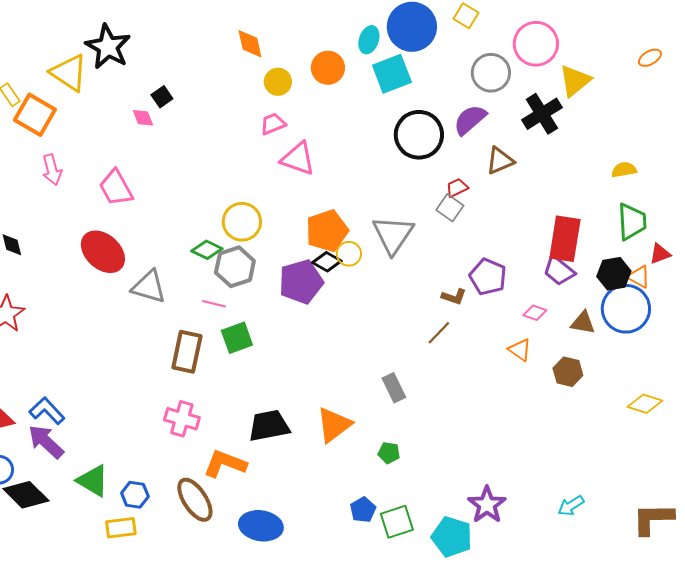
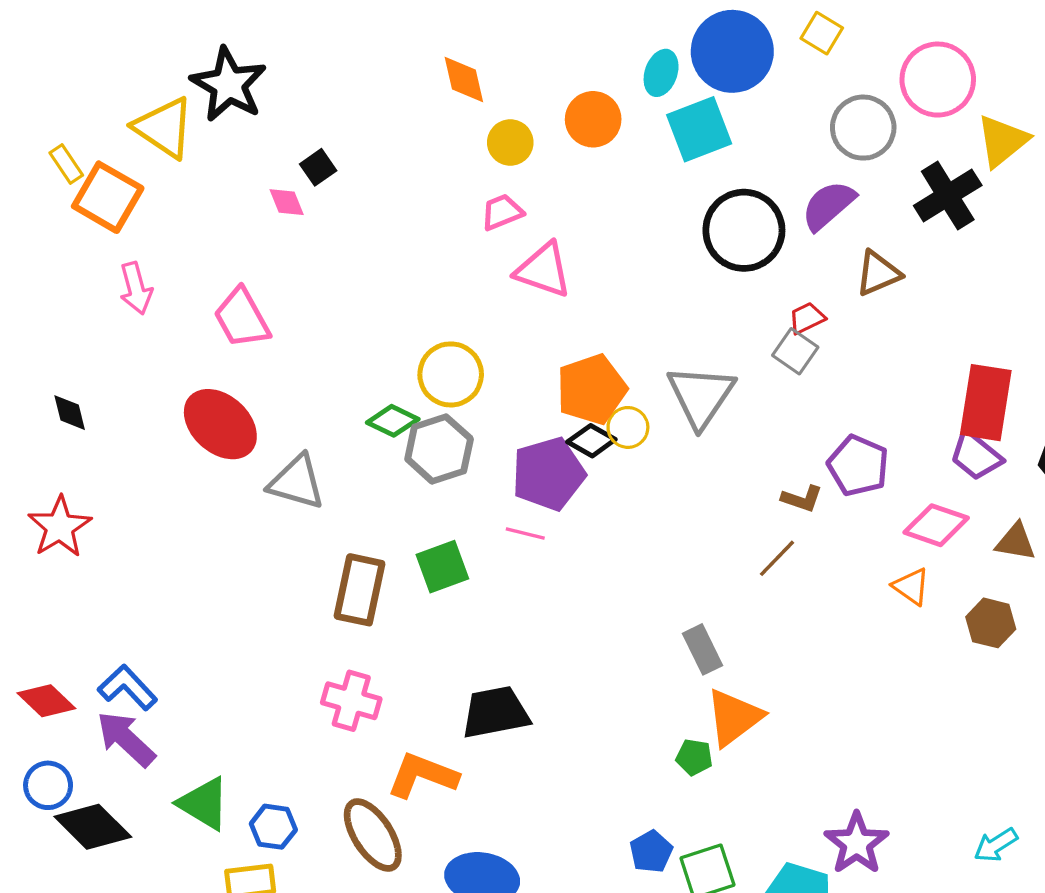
pink line: (214, 304) -> (525, 533), moved
pink diamond: (535, 313) -> (936, 525), size x1.6
orange triangle: (334, 425) -> (734, 717), moved

